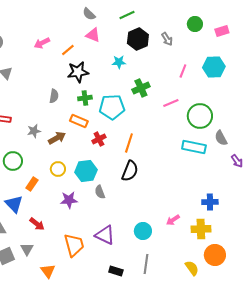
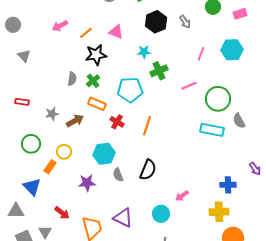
pink triangle: (93, 35) -> (116, 32), moved
cyan star: (119, 62) -> (144, 52), moved
green cross: (85, 98) -> (93, 81), moved, turned -32
red cross: (99, 139) -> (117, 122), turned -32
purple arrow: (237, 161) -> (255, 169), moved
yellow circle: (58, 169) -> (64, 152), moved
black semicircle: (130, 171) -> (148, 170), moved
pink arrow: (173, 220) -> (182, 196), moved
red arrow: (37, 224) -> (62, 213), moved

